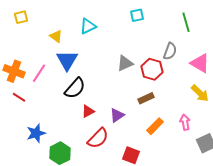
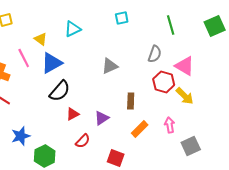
blue triangle: (67, 60) -> (52, 63), turned 30
red hexagon: (152, 69) -> (164, 82), moved
pink line: (39, 73) -> (24, 58), moved, turned -60
brown rectangle: (146, 98) -> (131, 101), turned -63
red semicircle: (98, 138) -> (83, 141), size x0.7

